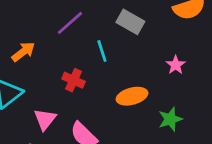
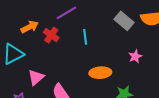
gray rectangle: (130, 22) -> (124, 21), moved
red cross: (74, 80) -> (51, 35), moved

